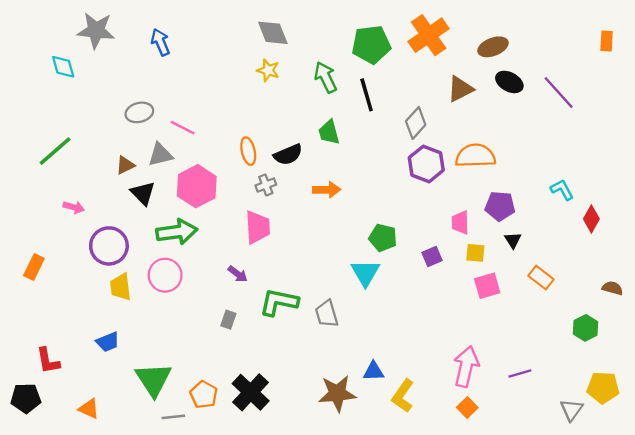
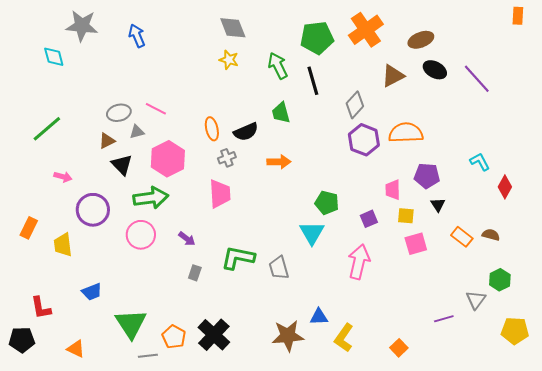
orange rectangle: (607, 41) -> (518, 16), moved
gray ellipse: (139, 112) -> (119, 113), moved
gray triangle: (160, 155) -> (137, 132), size x0.7
purple arrow: (238, 274) -> (187, 239), moved
yellow trapezoid: (121, 287) -> (63, 245), moved
brown semicircle: (612, 288) -> (491, 235), moved
pink arrow: (466, 367) -> (359, 262), moved
gray triangle: (571, 410) -> (476, 300), moved

